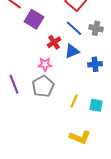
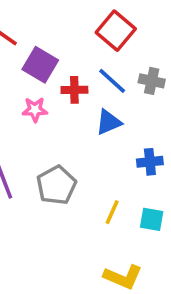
red cross: (54, 42) -> (74, 90), moved, turned 32
pink star: (45, 64) -> (35, 110), moved
blue cross: (95, 64) -> (150, 162), moved

